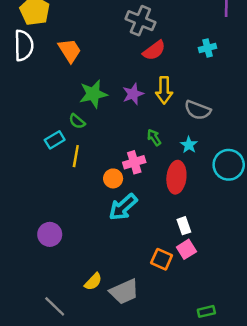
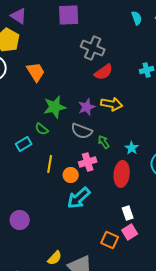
yellow arrow: (164, 90) -> (112, 104), turned -80
gray semicircle: (198, 110) -> (82, 131), moved
yellow line: (76, 156) -> (50, 164), moved

